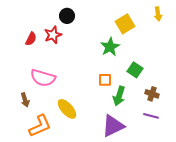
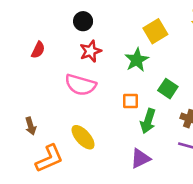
red star: (53, 35) -> (91, 51), moved
pink semicircle: (43, 78) -> (81, 85), moved
purple triangle: (113, 126) -> (140, 158), size x0.7

